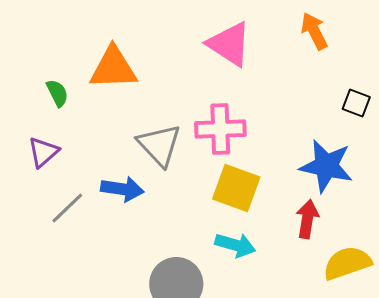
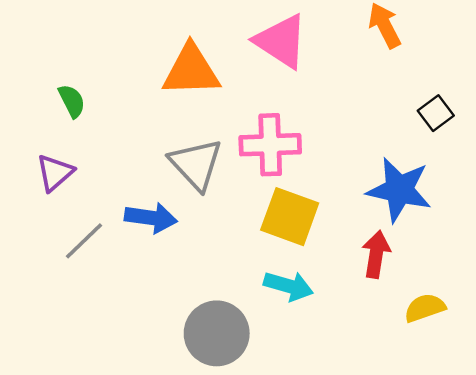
orange triangle: (113, 68) -> (191, 70), moved
black square: (356, 103) -> (436, 113), turned 32
yellow semicircle: (347, 263) -> (425, 308), size x0.7

